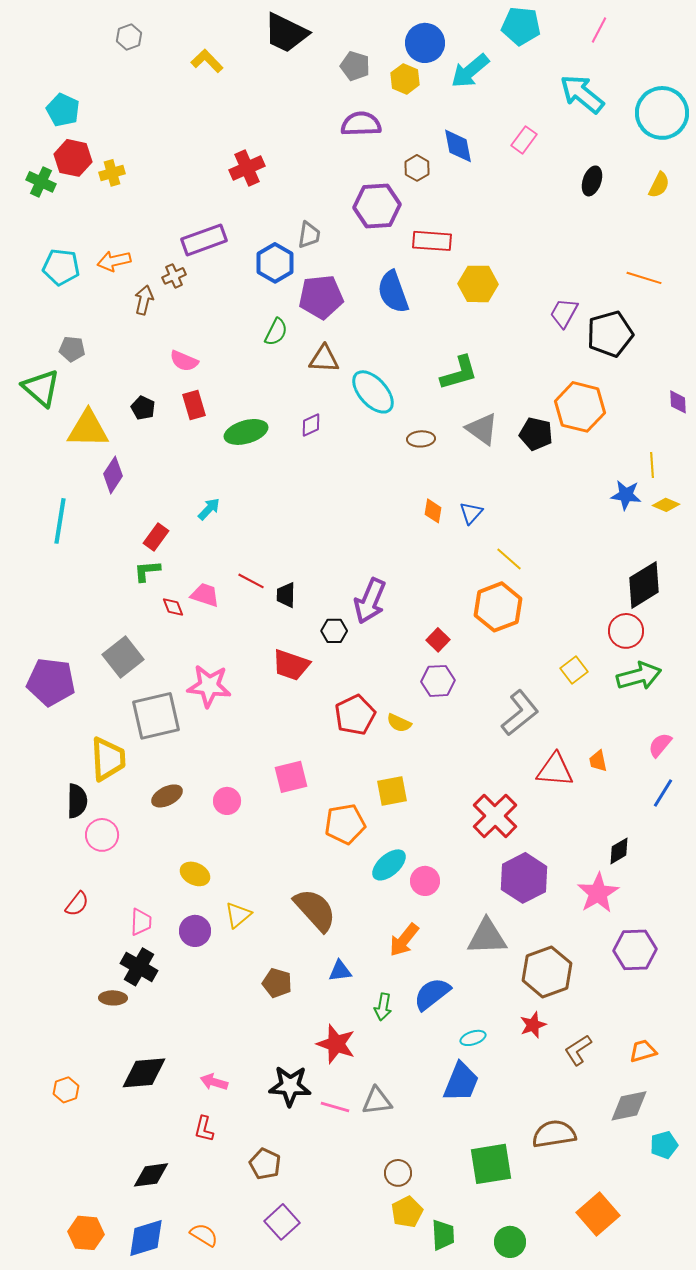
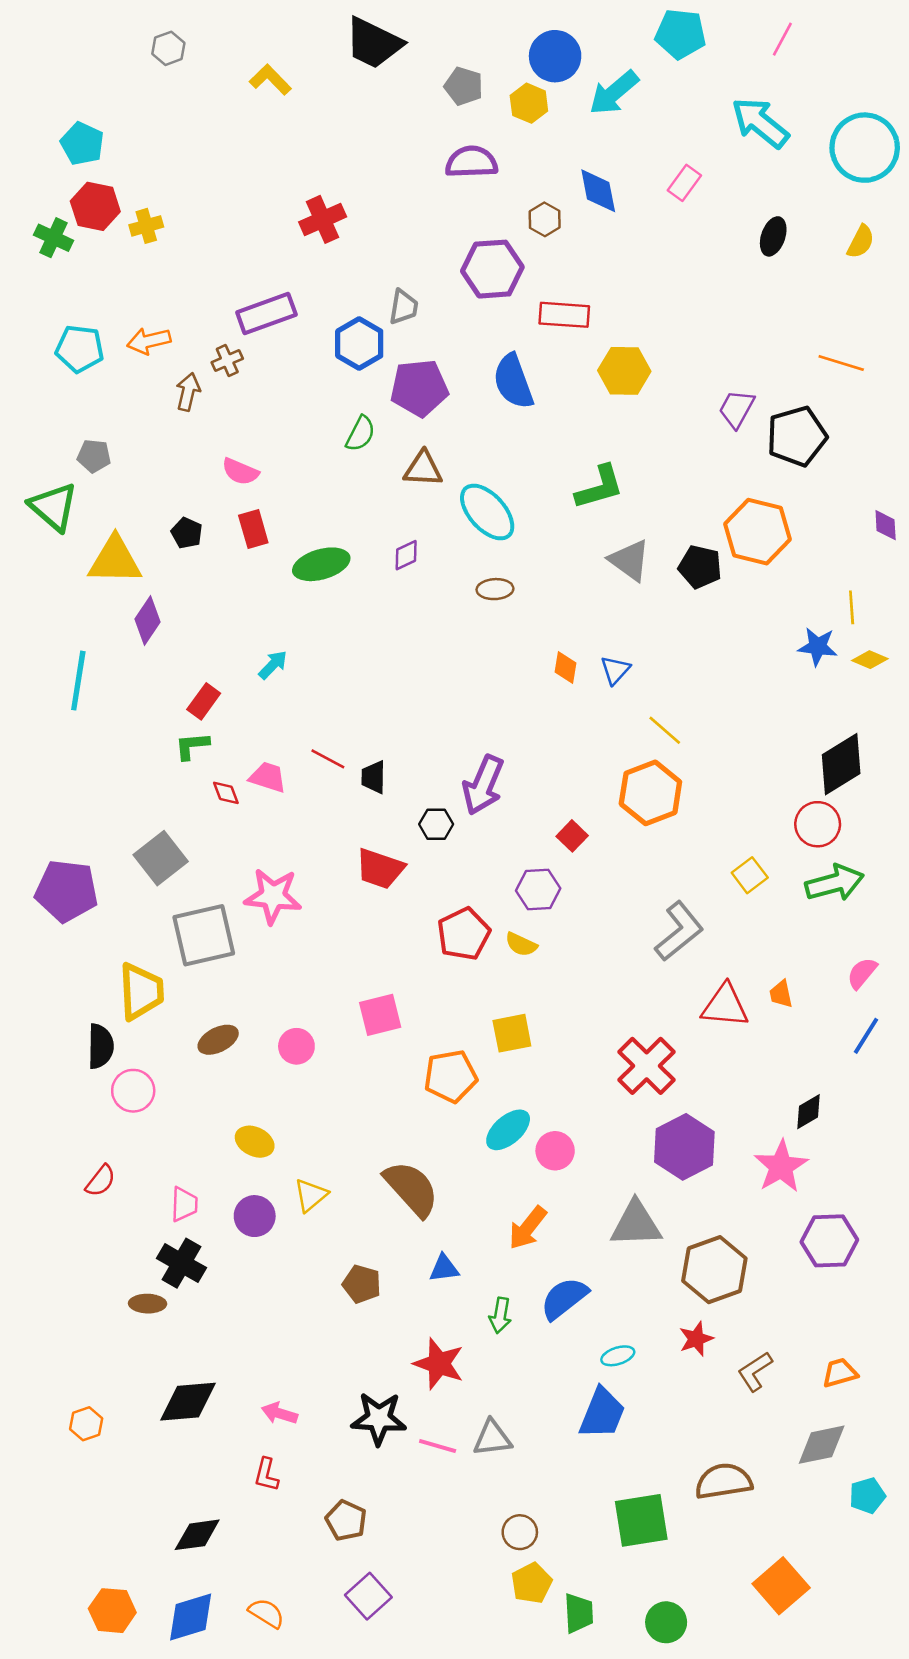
brown ellipse: (421, 439) -> (495, 589), moved
purple hexagon: (438, 681) -> (538, 890), moved

